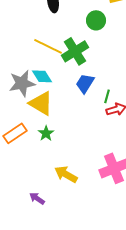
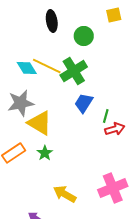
green circle: (96, 20) -> (84, 36), moved
cyan diamond: (42, 76) -> (27, 68), moved

